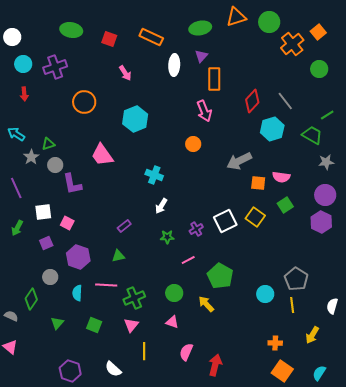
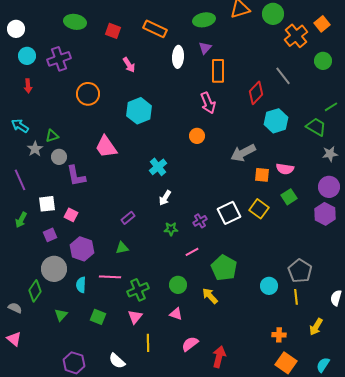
gray line: (285, 101) -> (283, 76), moved
cyan cross: (154, 175) -> (158, 167), turned 30
gray circle: (50, 277) -> (54, 269), size x1.6
pink semicircle: (186, 352) -> (190, 344), turned 30

